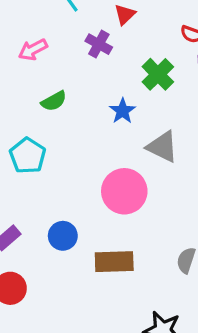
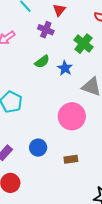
green semicircle: (54, 101) -> (42, 62), moved
brown rectangle: (114, 262) -> (71, 159), size x0.6

